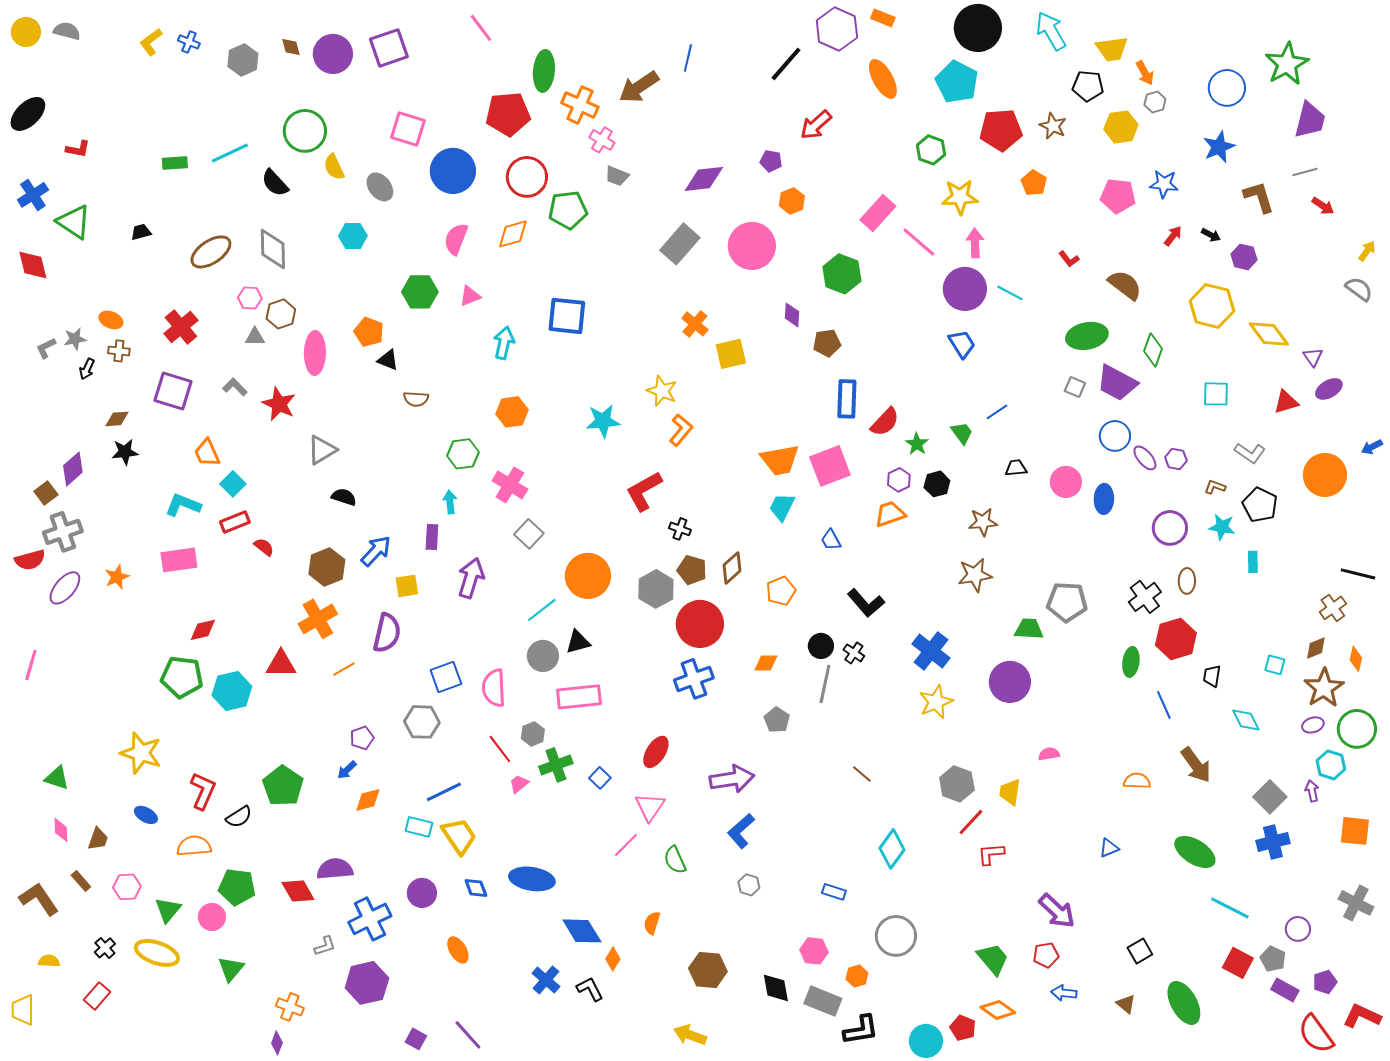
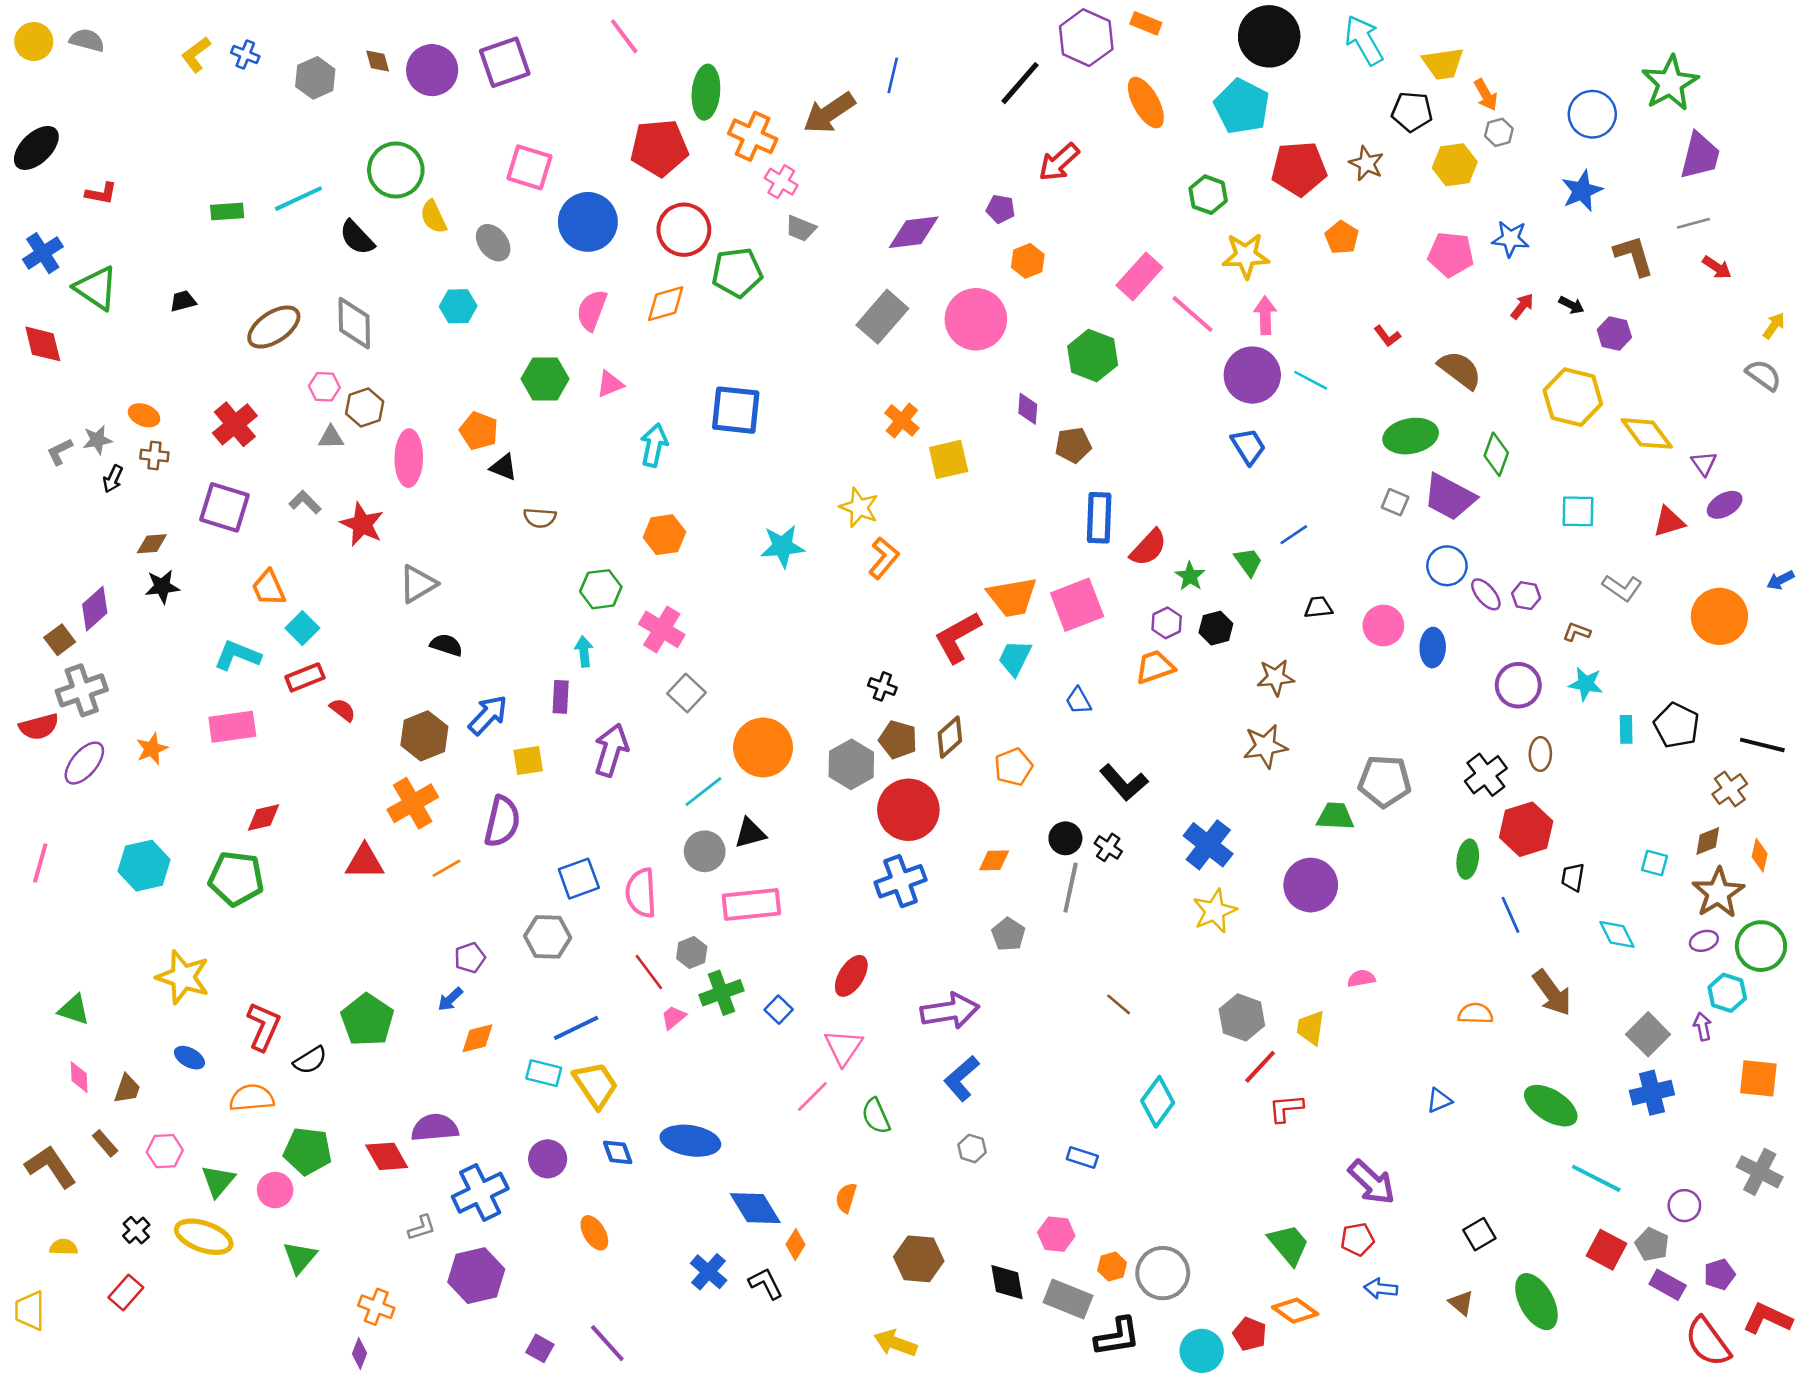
red L-shape: (644, 491) -> (958, 637), moved
black pentagon: (1260, 505) -> (1677, 725), moved
cyan hexagon: (232, 691) -> (144, 866), moved
gray circle: (896, 936) -> (1163, 1273), moved

